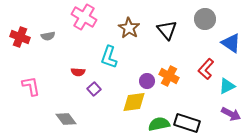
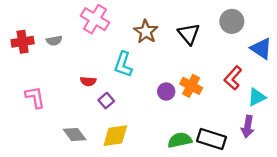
red cross: (20, 37) -> (23, 42), turned -30
yellow diamond: (134, 102) -> (115, 136), moved
purple arrow: (231, 114) -> (248, 127), moved, turned 72

